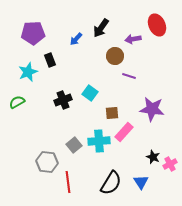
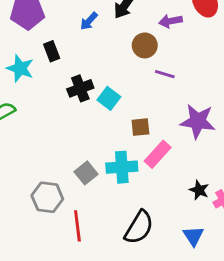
cyan star: (28, 72) -> (20, 68), turned -30
black cross: (63, 100) -> (80, 88), moved
blue triangle: (141, 182) -> (193, 236), moved

